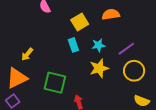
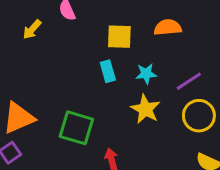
yellow square: (80, 22) -> (119, 37), turned 30
yellow arrow: (27, 54) -> (32, 29), moved
yellow star: (99, 68) -> (145, 109), turned -30

